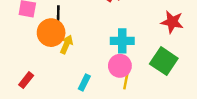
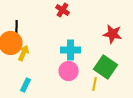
yellow line: (126, 81) -> (94, 84), moved
cyan rectangle: (84, 82) -> (26, 85), moved

